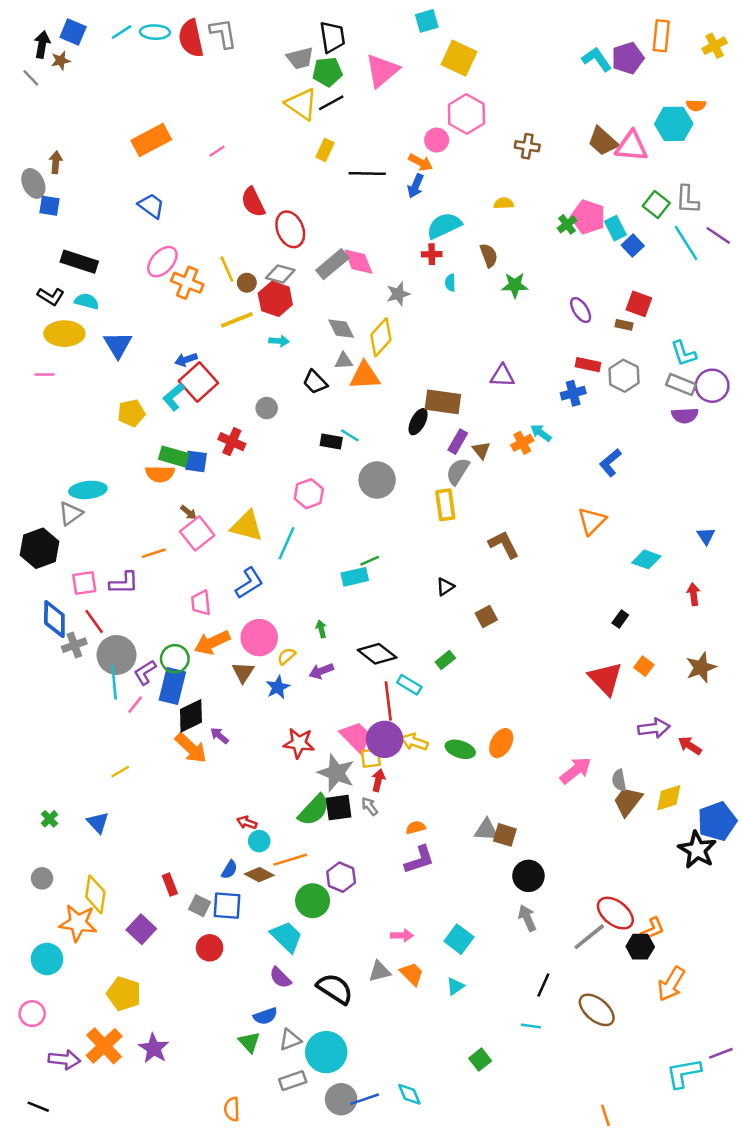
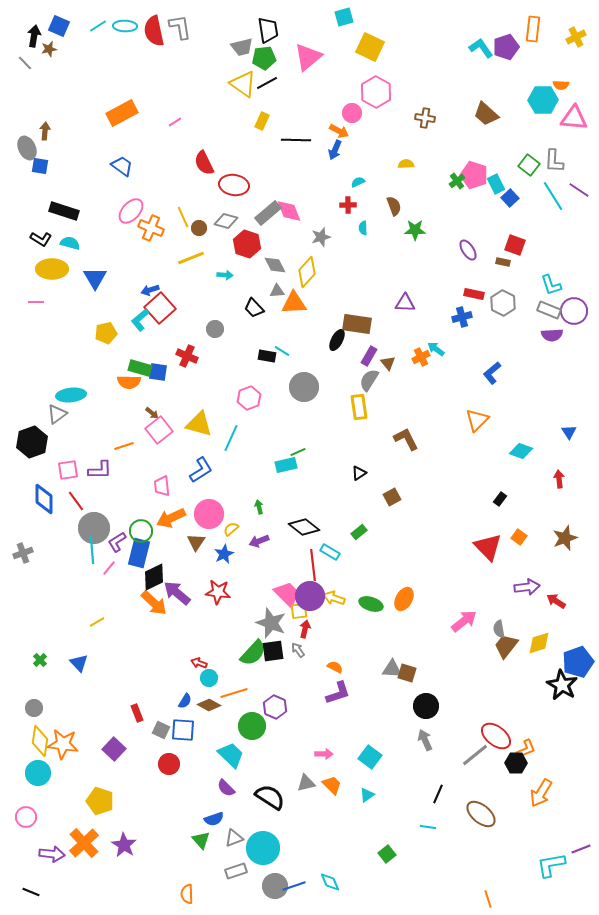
pink triangle: (631, 146) -> (574, 118), moved
cyan semicircle: (444, 226) -> (358, 182), size x0.5
red ellipse: (290, 229) -> (234, 185), turned -60
red hexagon: (275, 299) -> (247, 244), moved
gray cross: (74, 645) -> (23, 553), moved
purple arrow: (219, 736) -> (177, 593), size x1.8
red star: (299, 743) -> (218, 592), moved
orange semicircle: (416, 827) -> (335, 667), turned 42
yellow diamond: (95, 894) -> (40, 741), moved

